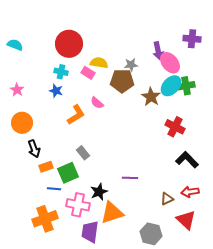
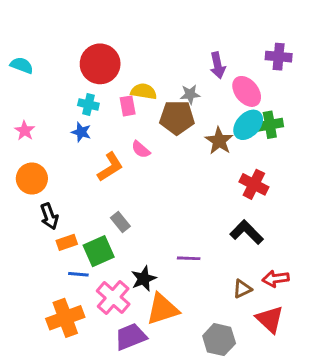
purple arrow: (158, 51) -> (218, 65), moved
pink rectangle: (88, 73) -> (128, 106), turned 48
black L-shape: (187, 160) -> (247, 232), moved
pink cross: (78, 205) -> (113, 298), turned 30
purple trapezoid: (90, 232) -> (131, 337), turned 60

